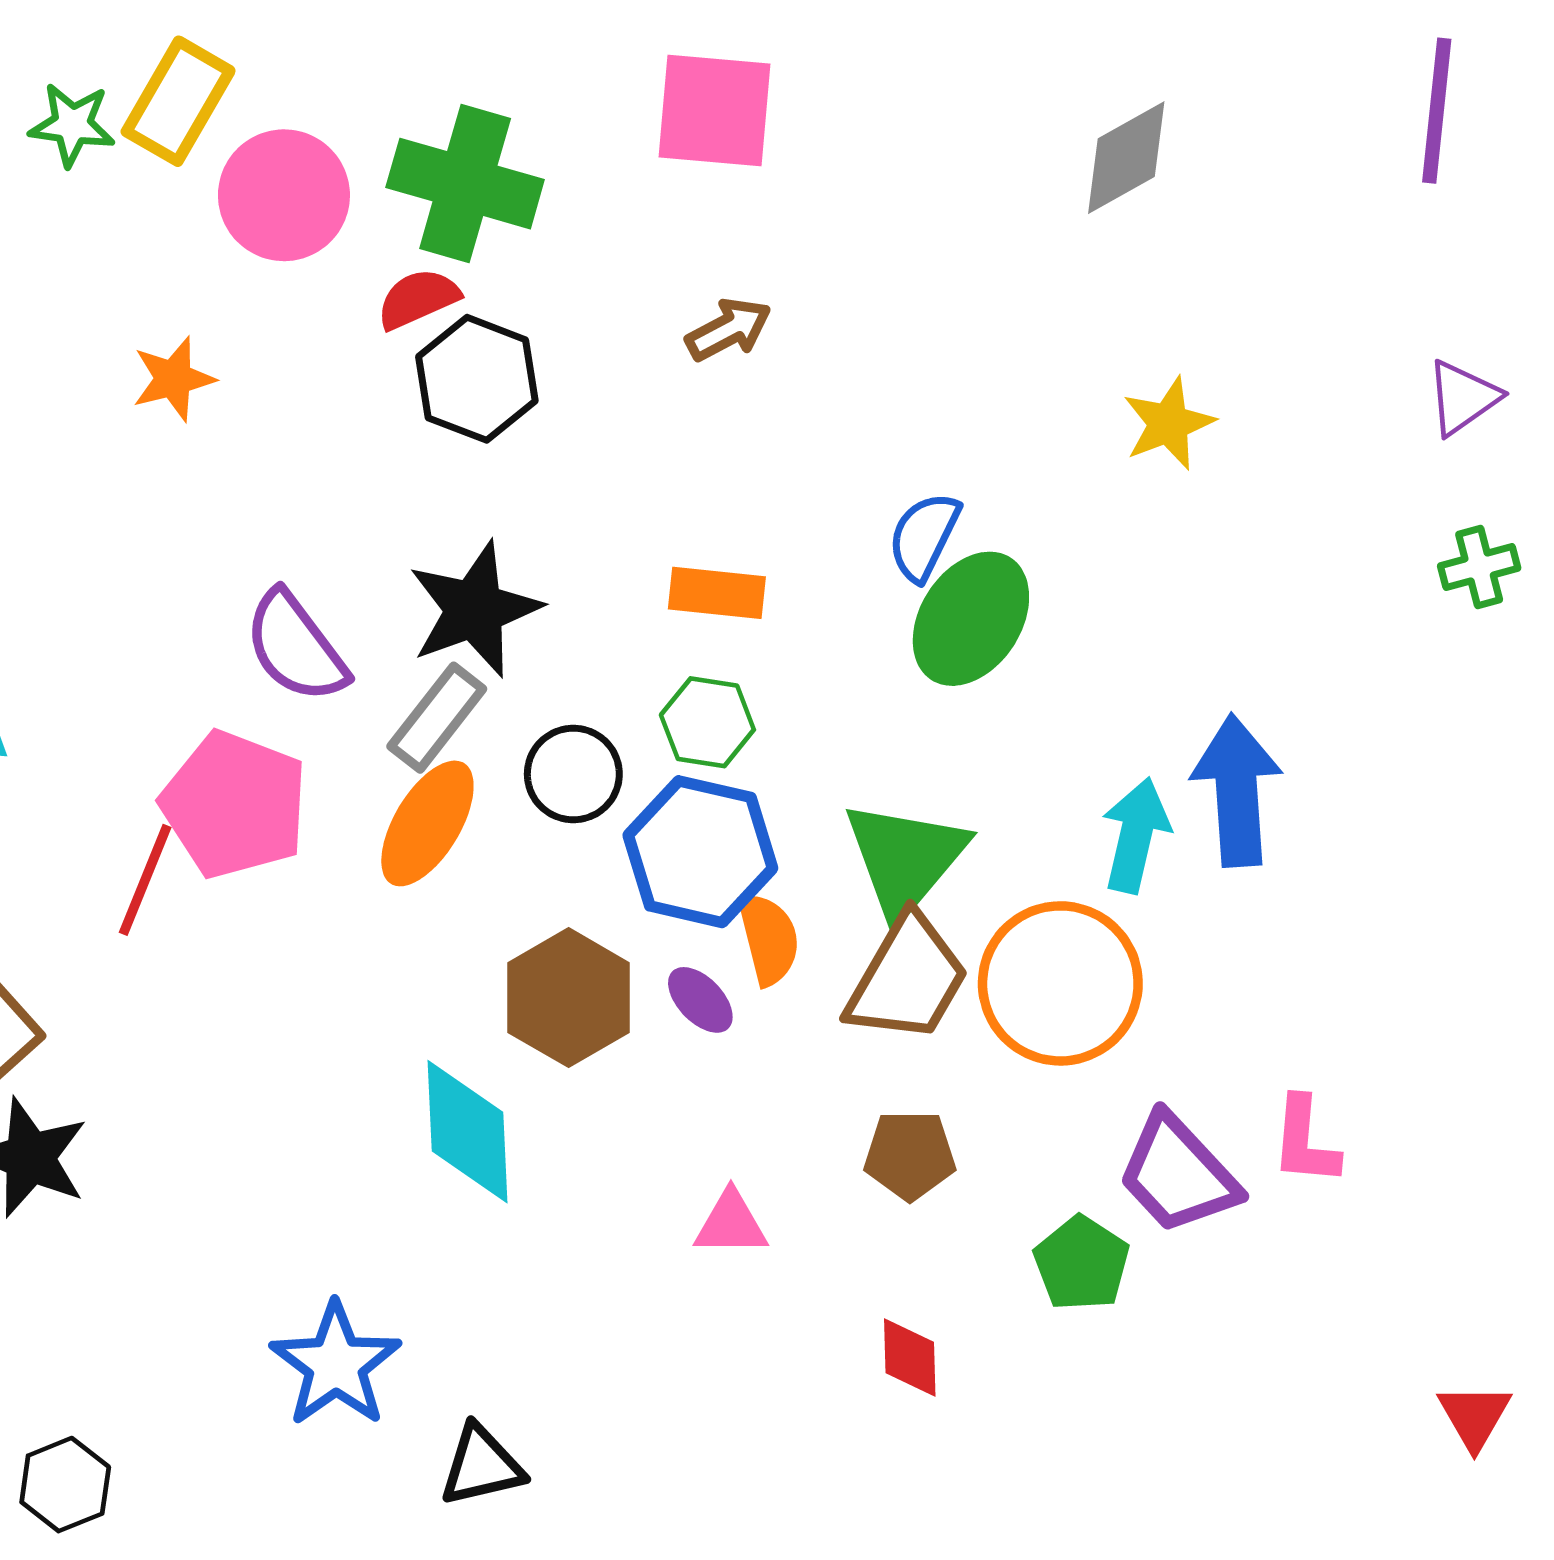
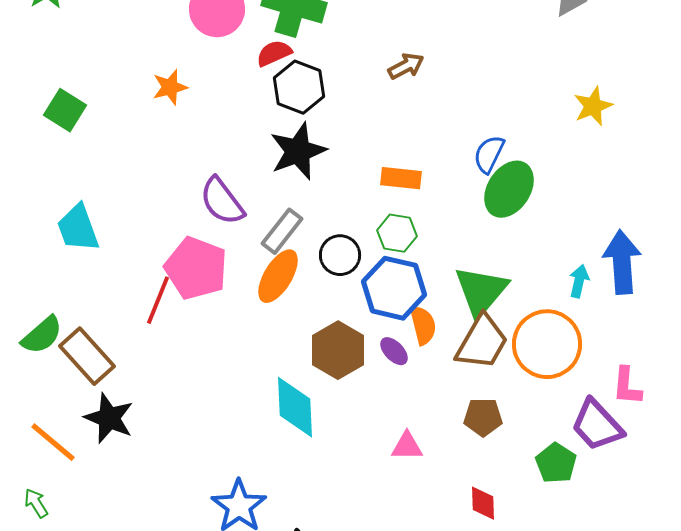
black star: (475, 609) -> (298, 151), moved
cyan arrow: (1136, 835) -> (579, 281), size x0.7
pink L-shape: (1305, 1141) -> (627, 386), moved

